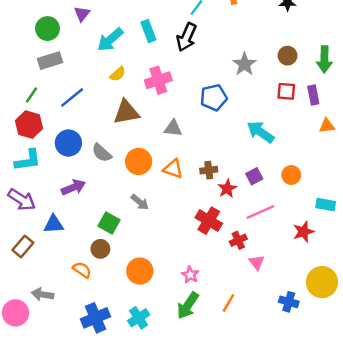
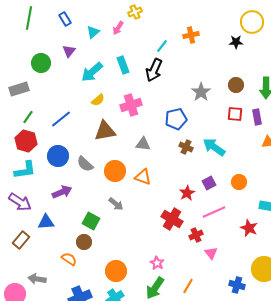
gray rectangle: (50, 61) -> (19, 89), moved
brown cross: (209, 170) -> (186, 147), moved, turned 32
red star: (304, 232) -> (249, 228), turned -30
orange circle: (140, 271) -> (116, 271), moved

